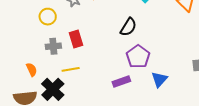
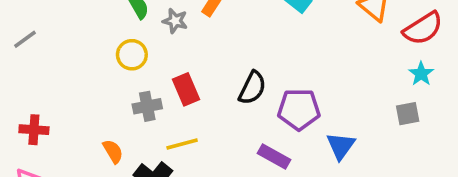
black semicircle: (128, 27) -> (252, 88), moved
purple pentagon: (138, 57) -> (299, 109), turned -30
purple rectangle: (121, 82) -> (274, 156), turned 54

